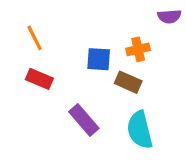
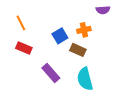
blue square: (99, 59) -> (60, 36), turned -35

